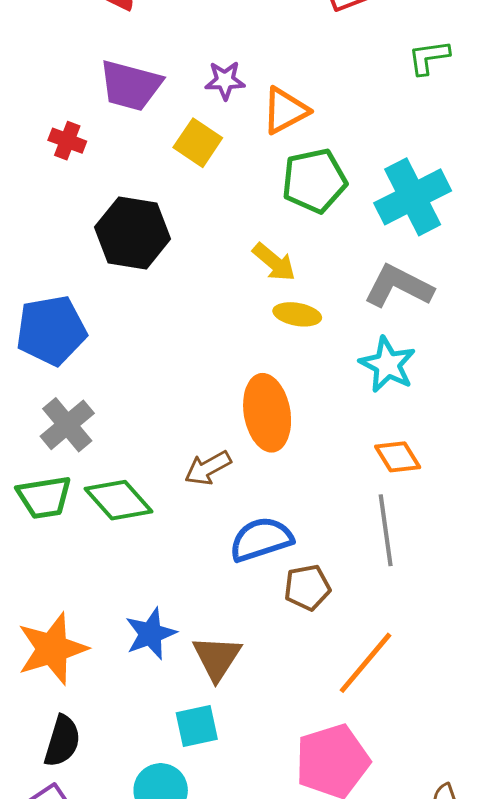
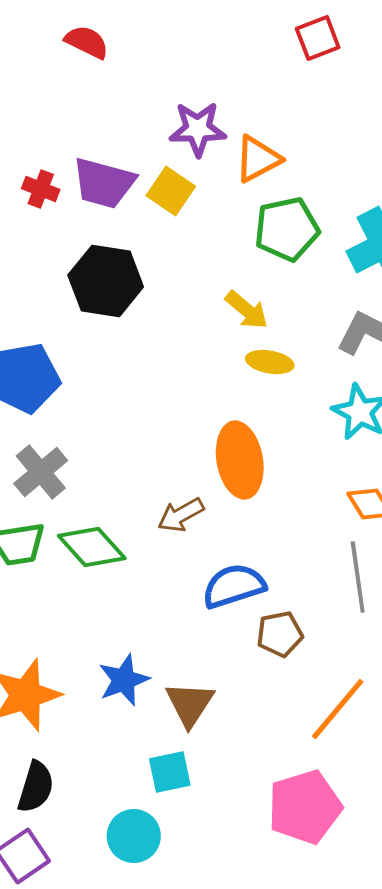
purple star: (225, 80) -> (198, 129), size x1.4
purple trapezoid: (131, 85) -> (104, 183), moved

